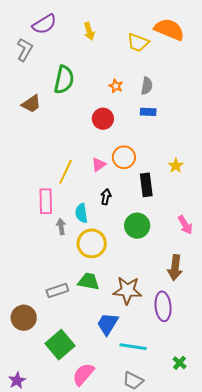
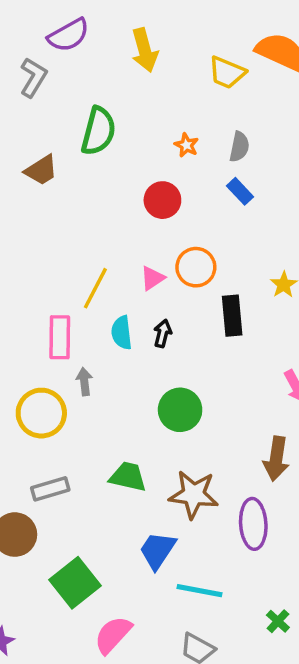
yellow arrow: (89, 31) -> (145, 50), size x1.4
blue rectangle: (148, 112) -> (240, 191), turned 42
cyan semicircle: (81, 213) -> (122, 333), moved
green circle: (137, 226) -> (180, 410), moved
yellow circle: (92, 243) -> (41, 413), moved
gray rectangle: (57, 291) -> (50, 489), moved

